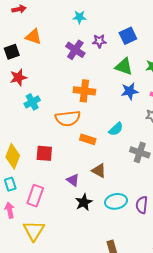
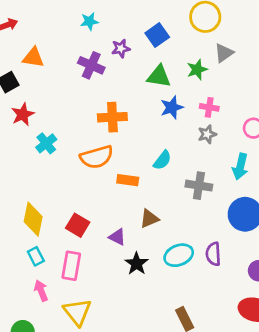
red square: (44, 153) -> (78, 225), moved, turned 36
brown triangle: (99, 171) -> (149, 219), turned -42

